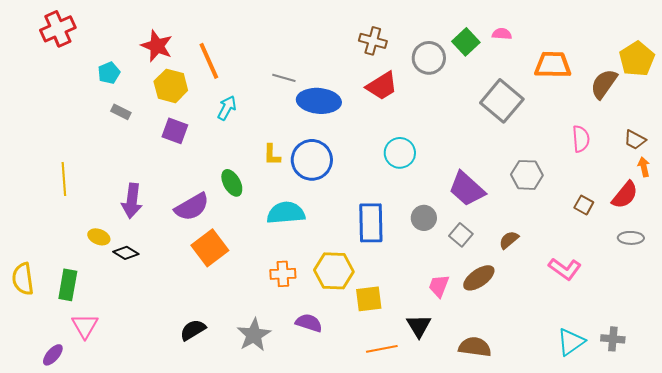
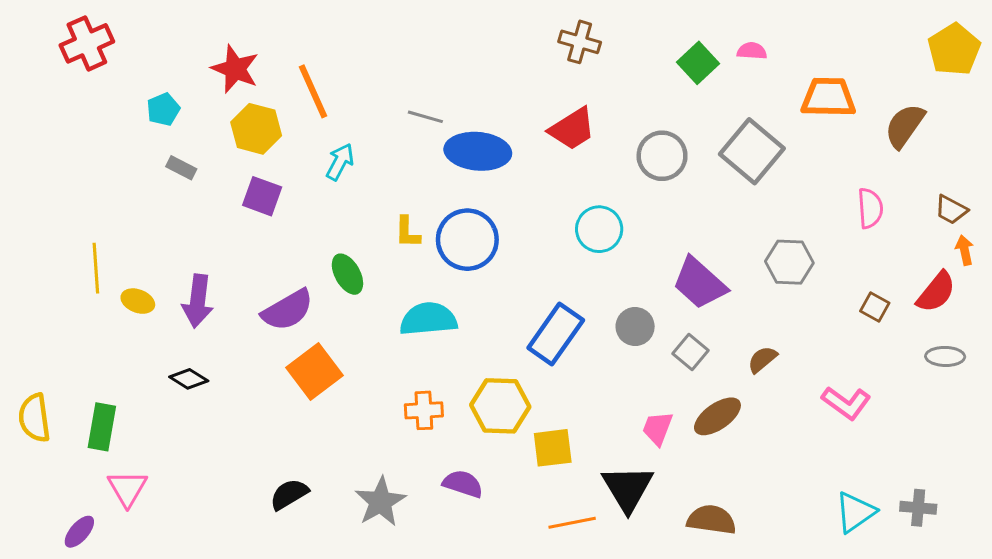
brown cross: (373, 41) -> (580, 42), moved
gray circle: (429, 58) -> (662, 156), moved
yellow pentagon: (637, 59) -> (954, 49), moved
blue rectangle: (371, 223) -> (556, 334), turned 36
yellow ellipse: (99, 237) -> (138, 301), moved
black triangle: (419, 326) -> (628, 488), size x1.4

